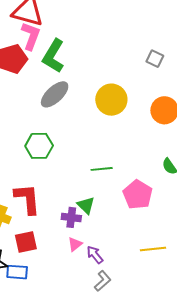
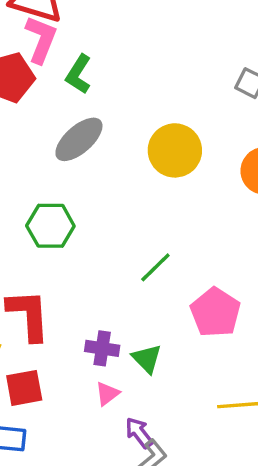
green L-shape: (53, 56) -> (79, 74), size x0.7
green line: (102, 169) -> (155, 267), turned -40
green triangle: (86, 205) -> (147, 359), moved
purple arrow: (95, 255) -> (139, 433), moved

